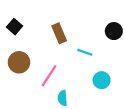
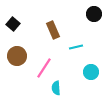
black circle: (114, 31) -> (94, 14), moved
cyan line: (85, 52) -> (76, 47), turned -32

